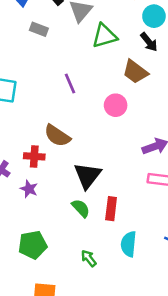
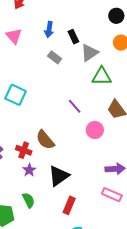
purple line: (70, 84) -> (75, 106), moved, turned -35
purple star: (29, 189) -> (29, 170), moved
green semicircle: (81, 208) -> (28, 200), moved

